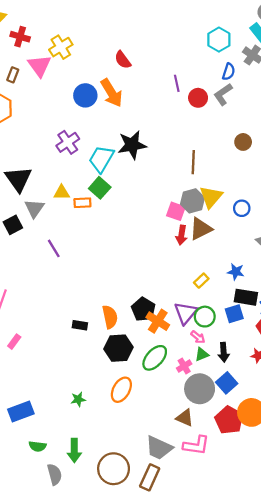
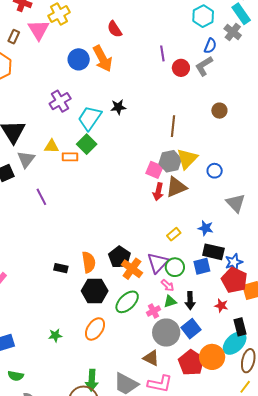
black star: (132, 145) -> (118, 107), size x0.6
green arrow: (74, 450) -> (92, 380), moved

